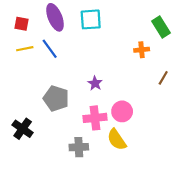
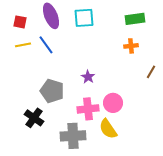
green rectangle: (161, 27) -> (135, 19), moved, turned -66
black cross: (23, 129) -> (34, 118), moved
gray cross: (79, 147) -> (73, 136), size x1.4

